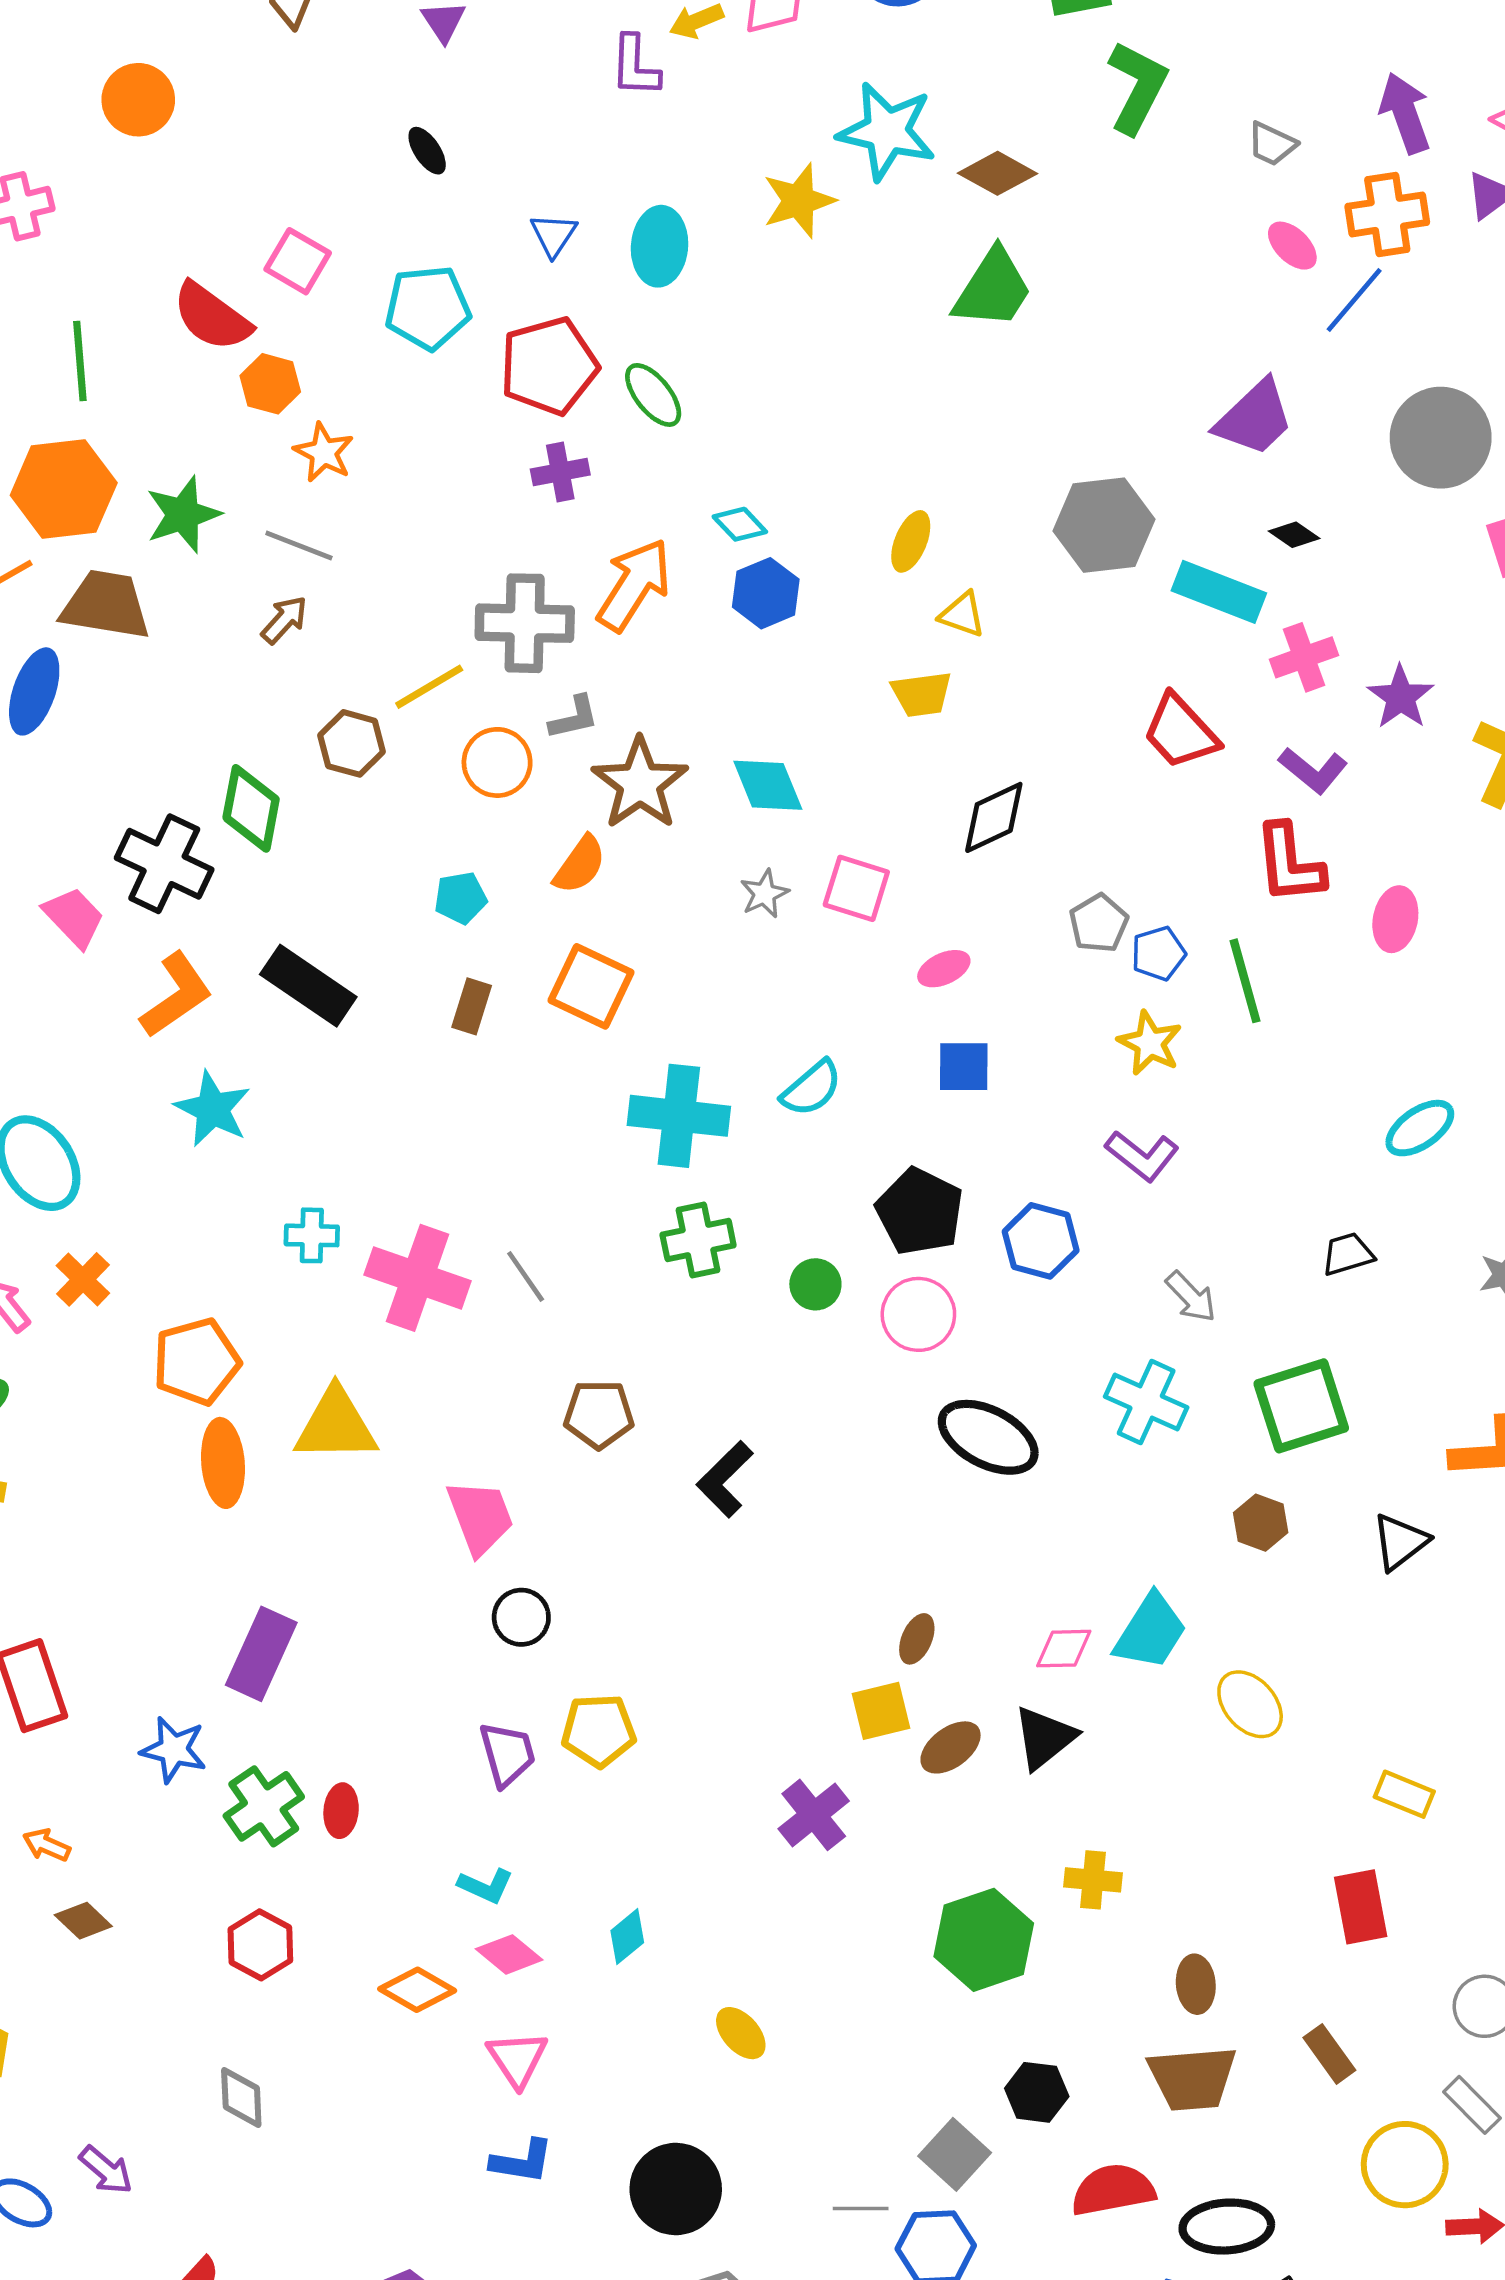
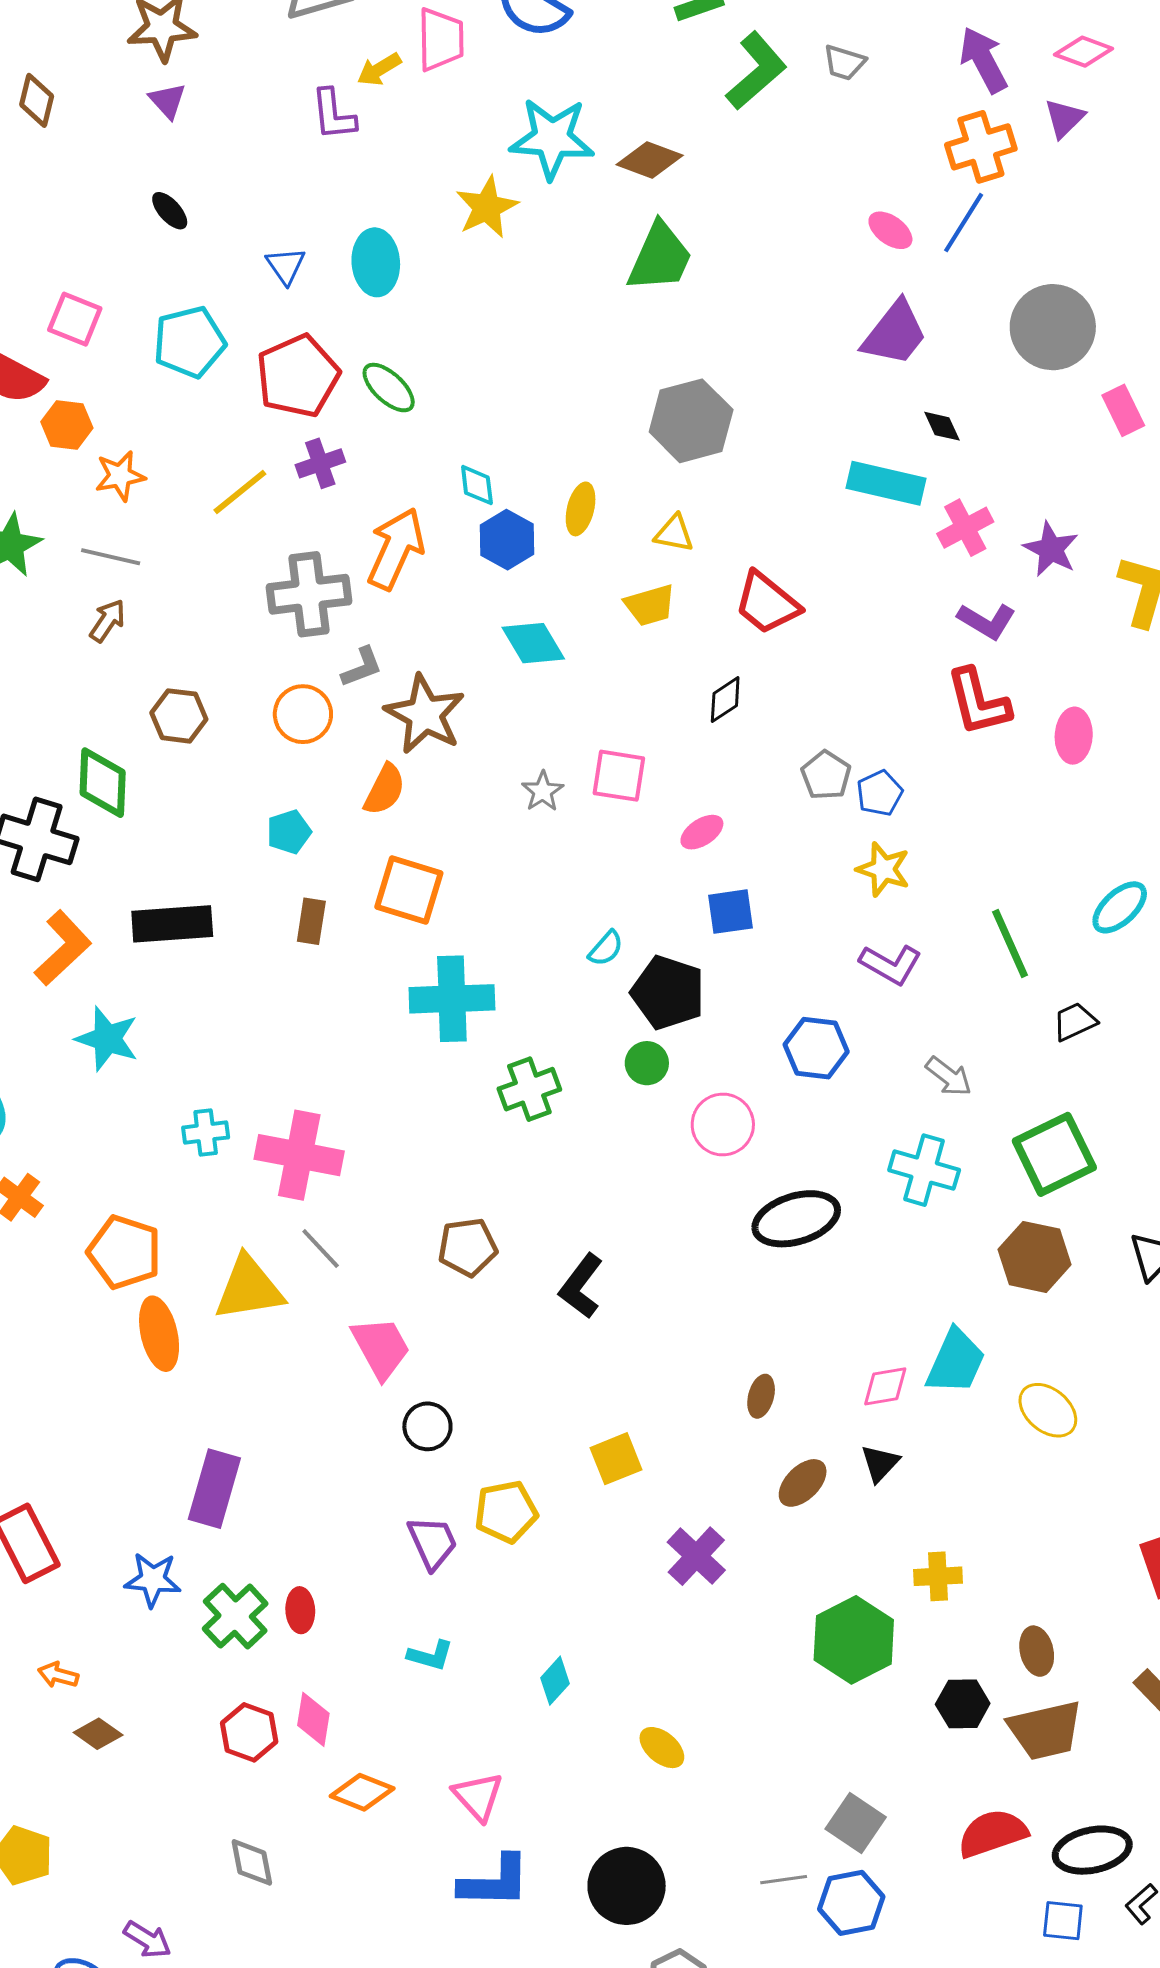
green L-shape: (1137, 87) -> (756, 71), turned 30
gray trapezoid: (1272, 144) -> (844, 62), moved
pink ellipse: (1292, 246) -> (890, 230), moved
orange star: (324, 452) -> (120, 476), turned -30
cyan diamond: (740, 524) -> (477, 485), turned 45
gray hexagon: (1104, 525) -> (691, 421), moved
black diamond: (1294, 535) -> (942, 426), turned 39
yellow ellipse: (911, 541) -> (581, 509), moved
yellow line: (429, 687) -> (240, 492), moved
red trapezoid: (1180, 732) -> (767, 603), moved
cyan diamond: (768, 785) -> (533, 643), moved
black diamond: (994, 817) -> (725, 699), size x0.7
green line: (1245, 981) -> (1010, 943), moved
black rectangle: (308, 986) -> (172, 924), turned -30
cyan semicircle: (812, 1088) -> (606, 948), size x0.7
cyan cross: (679, 1116) -> (452, 999), moved
black pentagon: (920, 1212) -> (668, 993), moved
gray line: (526, 1276) -> (321, 1249), moved
green circle: (815, 1284) -> (647, 1063), moved
orange pentagon: (196, 1362) -> (124, 1252), turned -30
black ellipse: (988, 1437) -> (796, 1219), turned -36
brown hexagon: (1261, 1523) -> (1035, 1257), size x1.5
yellow square: (881, 1711) -> (616, 1459), moved
black triangle: (1044, 1738) -> (880, 1463), size x0.7
pink diamond: (509, 1954) -> (313, 1719), moved, turned 68
orange diamond: (417, 1990) -> (362, 1792), moved
black hexagon: (1037, 2092) -> (963, 1704), moved
blue L-shape: (522, 2161) -> (495, 1882), size x1.4

